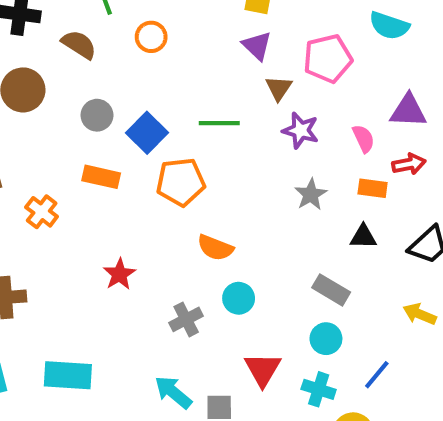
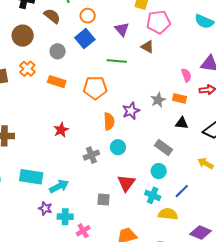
purple triangle: (257, 46) -> (122, 29), moved
pink pentagon: (328, 59) -> (159, 22), moved
brown triangle: (279, 88) -> (147, 47), turned -40
purple star: (301, 130) -> (131, 111), moved, turned 30
blue square: (147, 133) -> (85, 39), moved
orange rectangle: (373, 188) -> (180, 98), moved
orange cross: (42, 212) -> (27, 69), moved
orange semicircle: (215, 248) -> (109, 121), turned -120
cyan arrow: (173, 392) -> (59, 186), moved, turned 108

